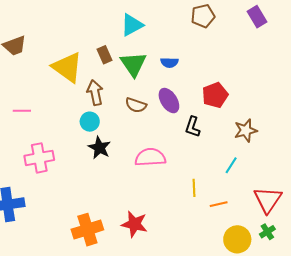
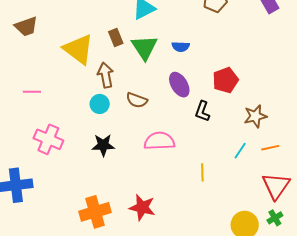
brown semicircle: (136, 105) -> (137, 100), moved
black star: (99, 148) -> (103, 145), moved, turned -30
pink cross: (39, 158) -> (48, 139), turned 32
orange line: (219, 204) -> (270, 148), moved

